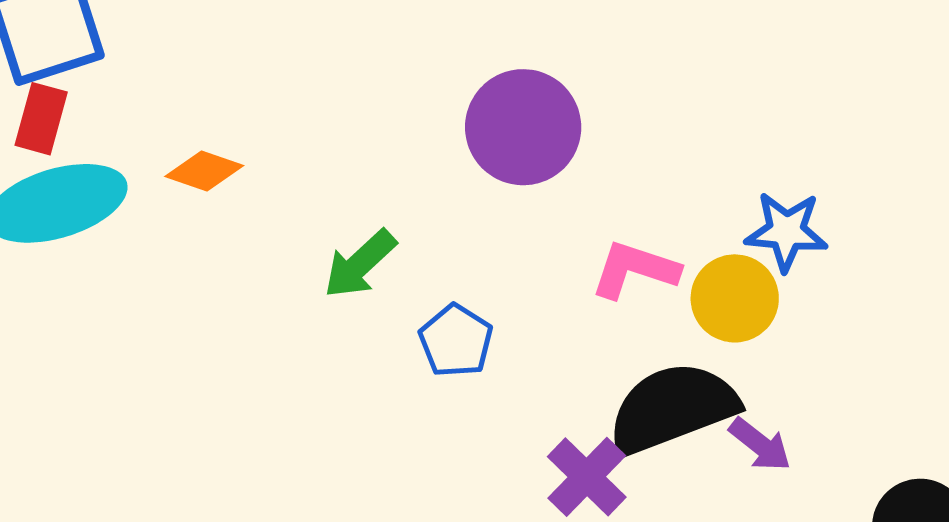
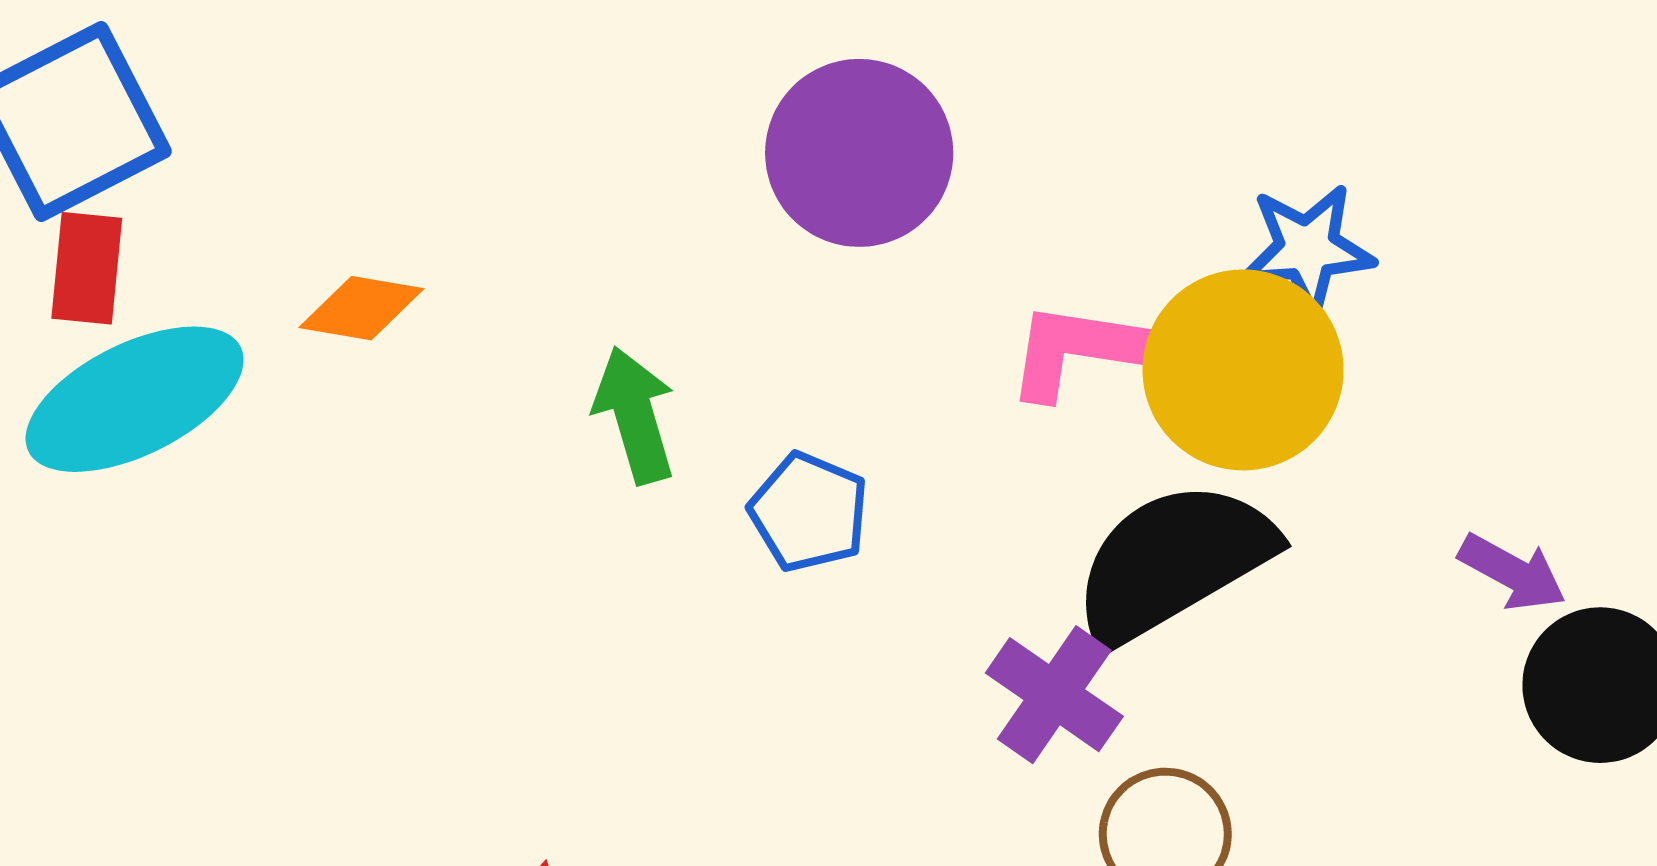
green arrow: (360, 264) -> (635, 415), turned 126
yellow circle: (735, 298) -> (1243, 370), size x1.4
purple arrow: (760, 445) -> (1512, 572), moved

